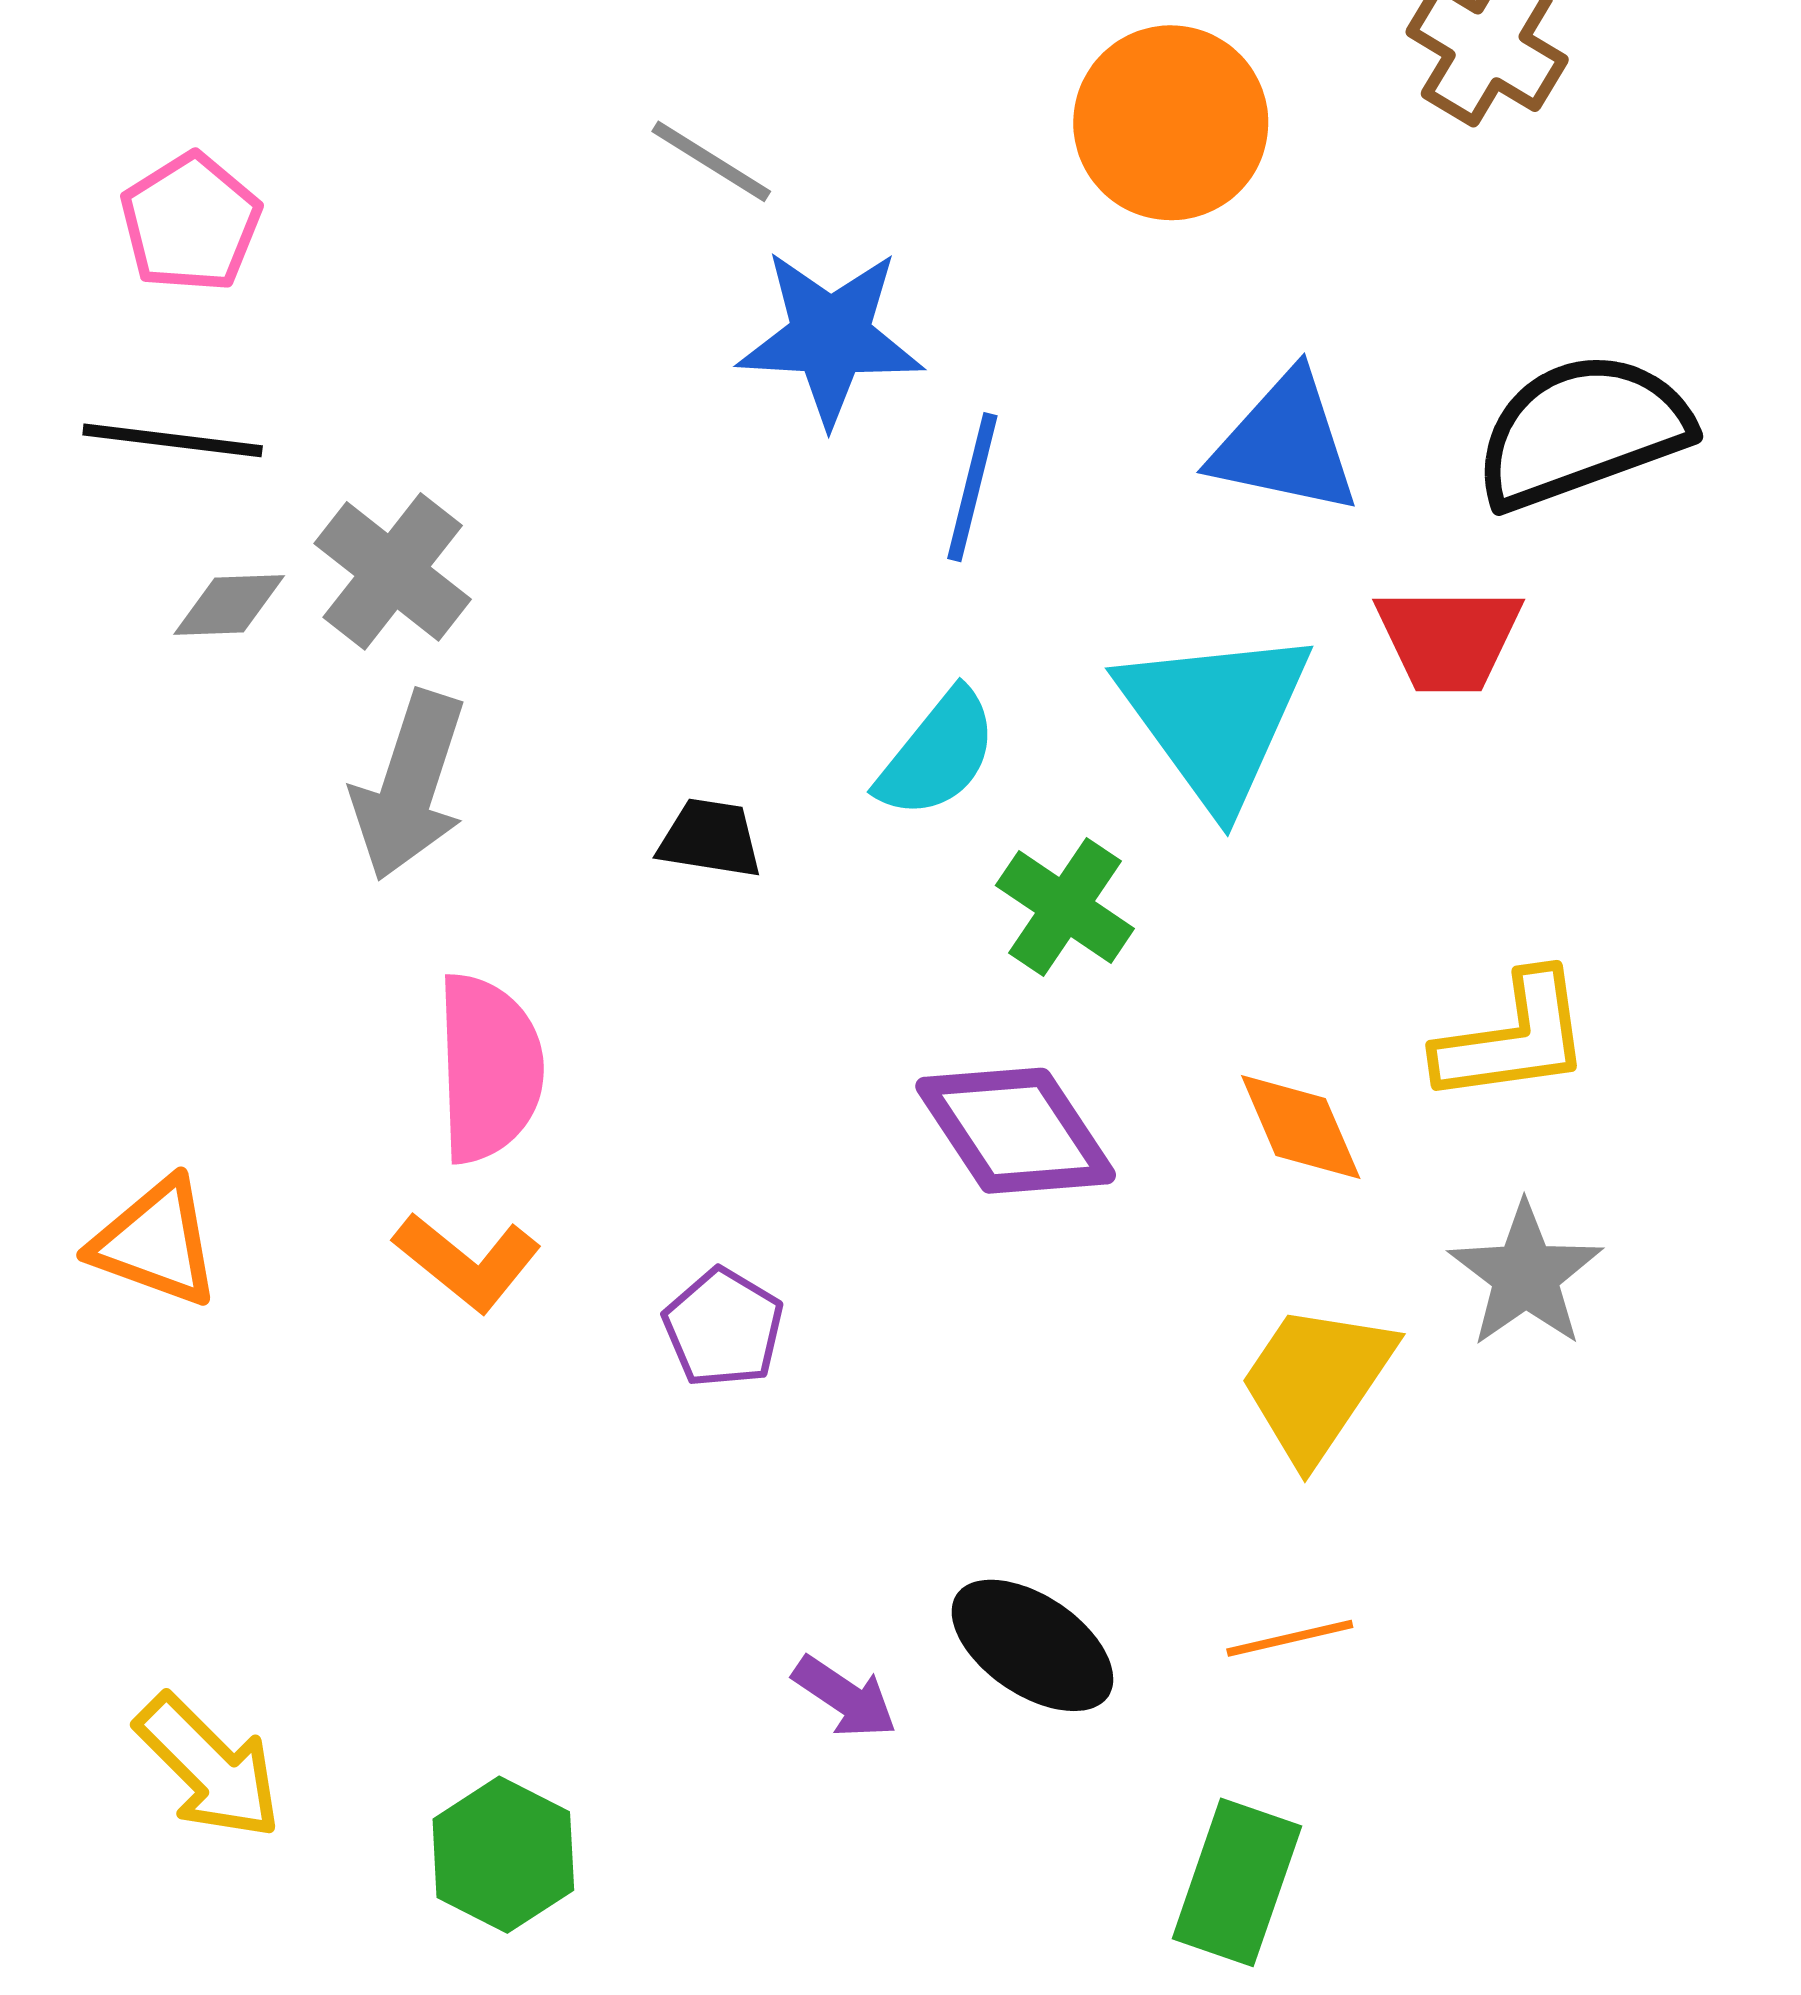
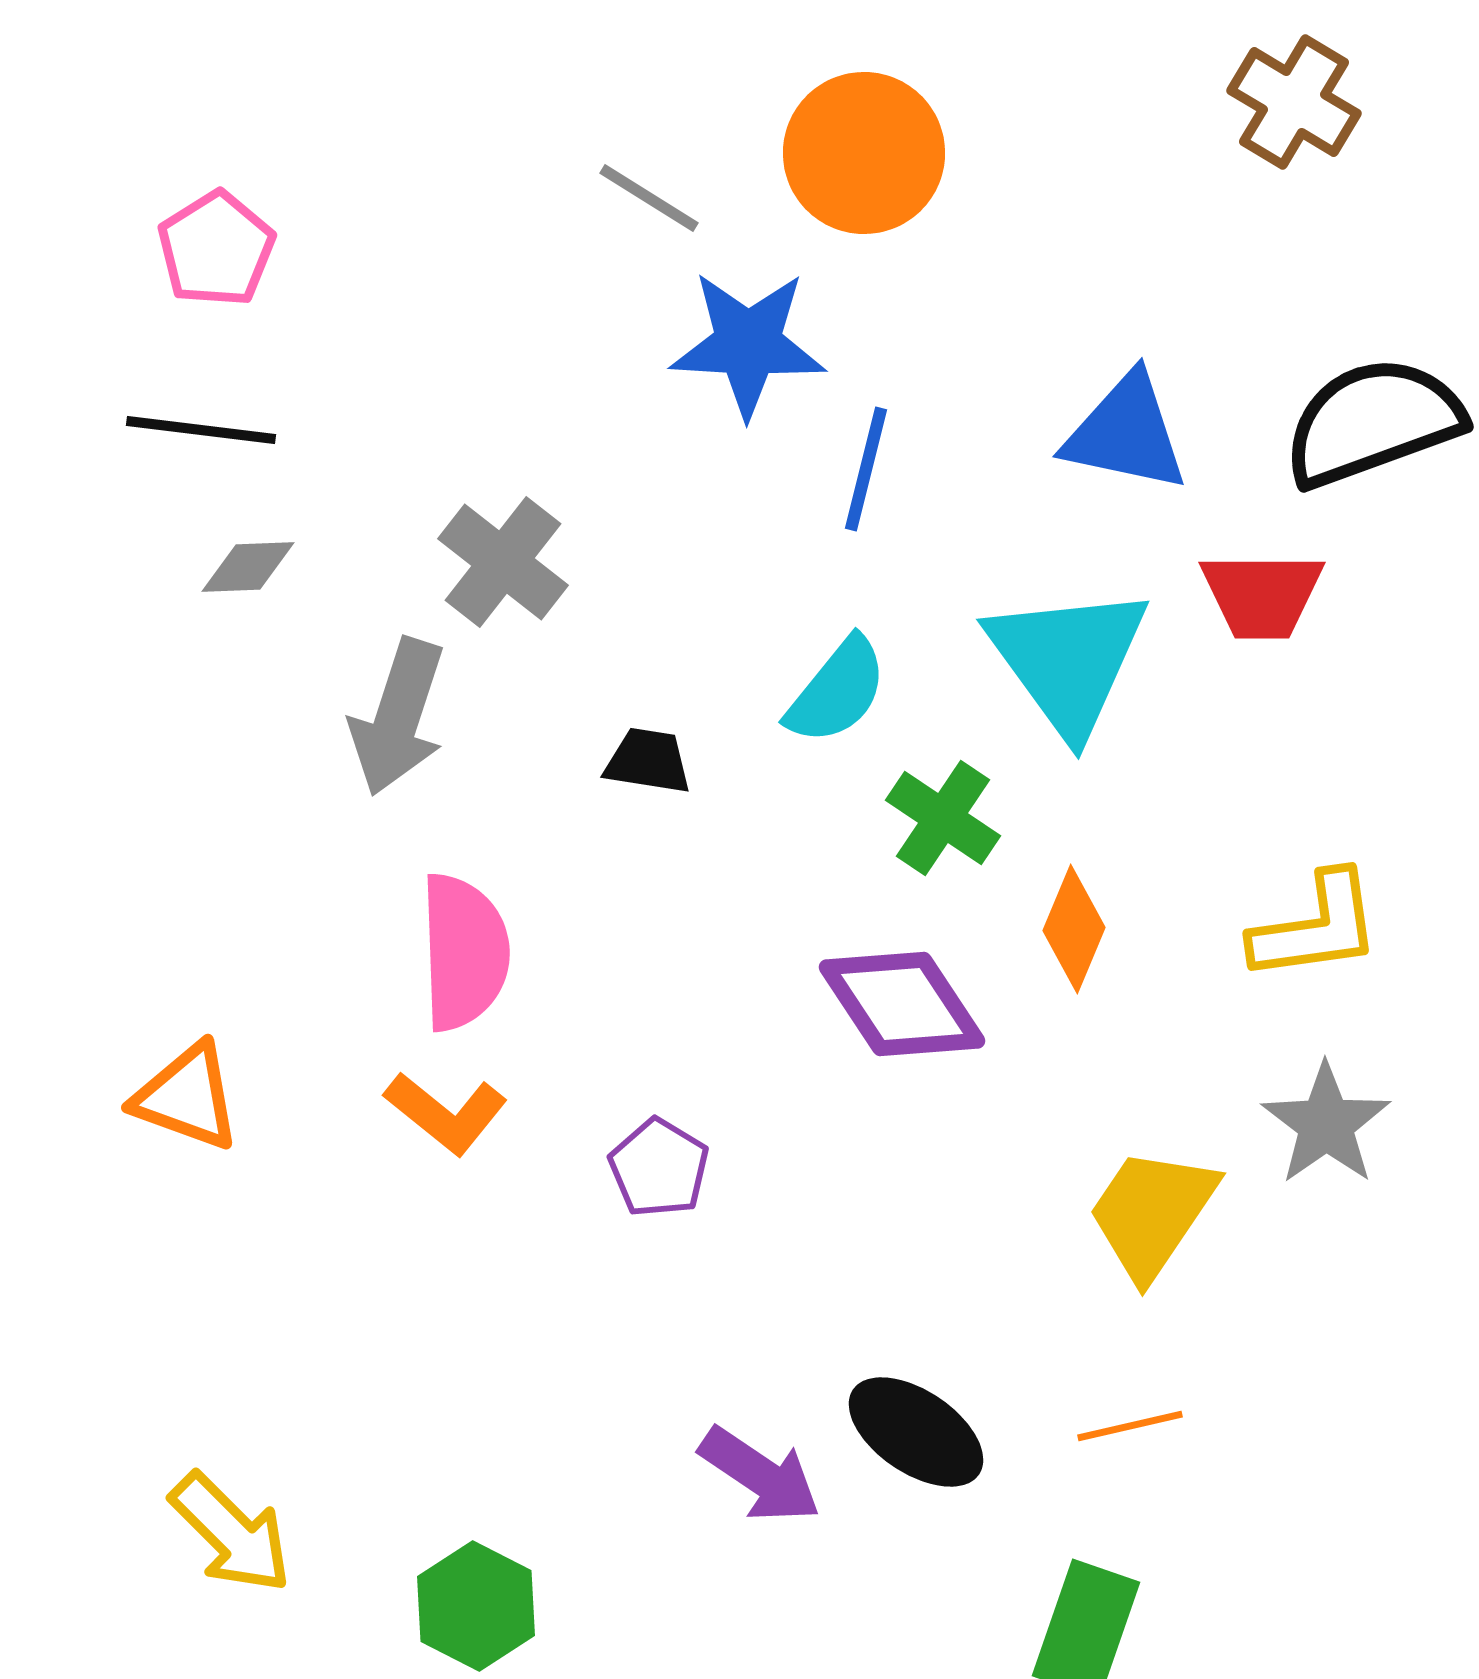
orange circle: (1171, 123) -> (864, 153), moved
gray cross: (393, 571) -> (503, 562), moved
orange diamond: (1301, 1127) -> (1074, 929), moved, turned 46
purple arrow: (845, 1697) -> (760, 1475), size x1.4

